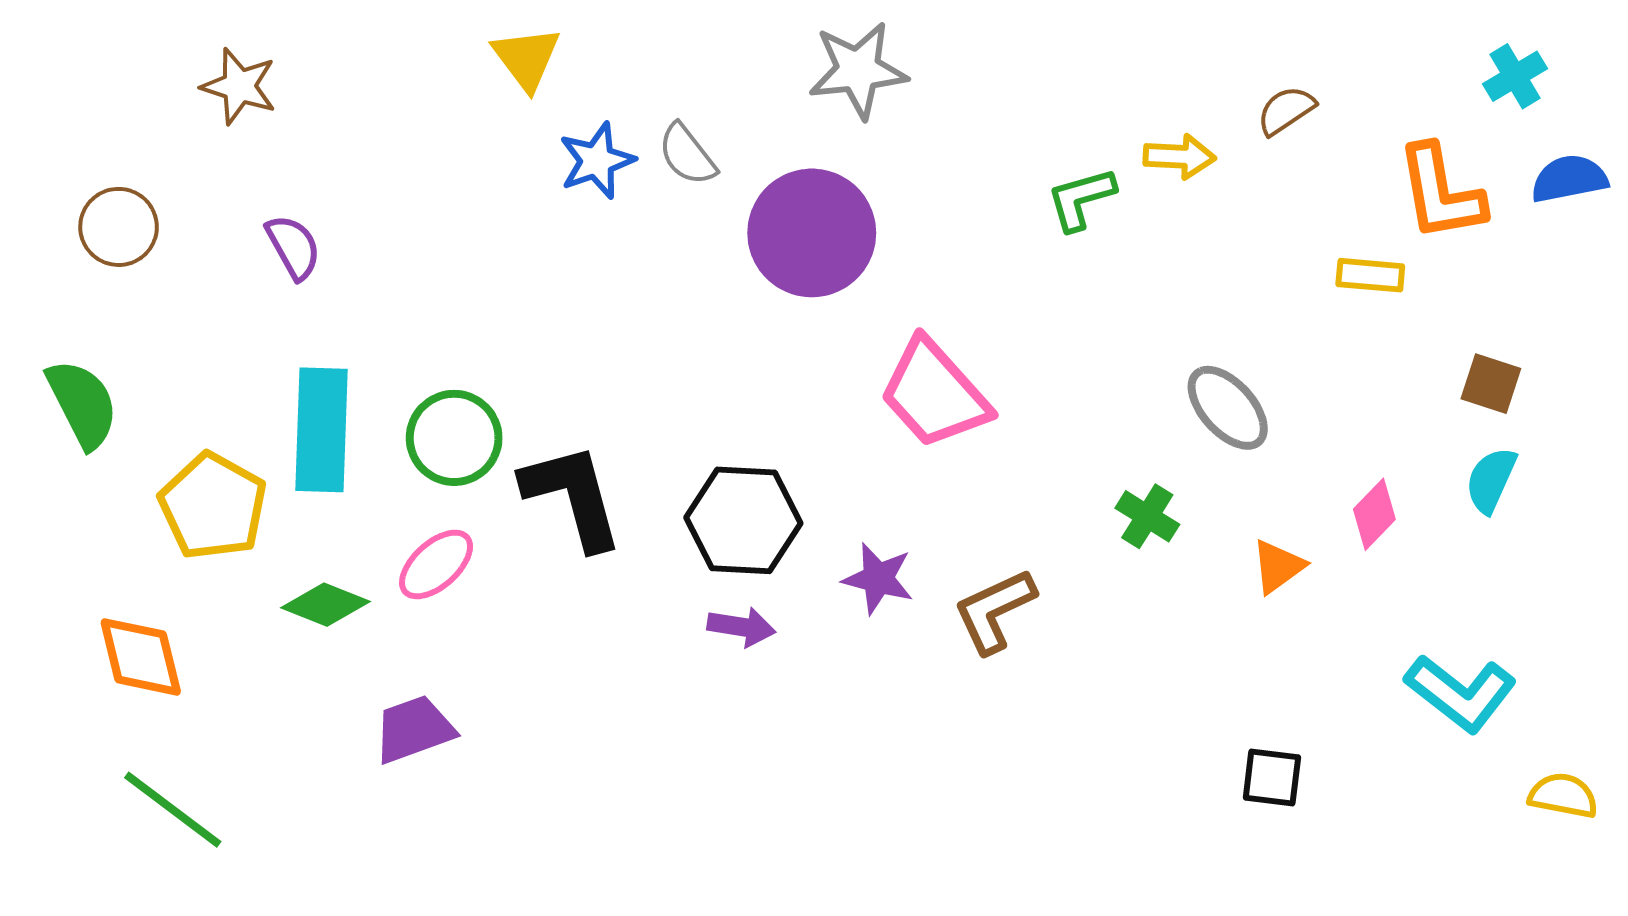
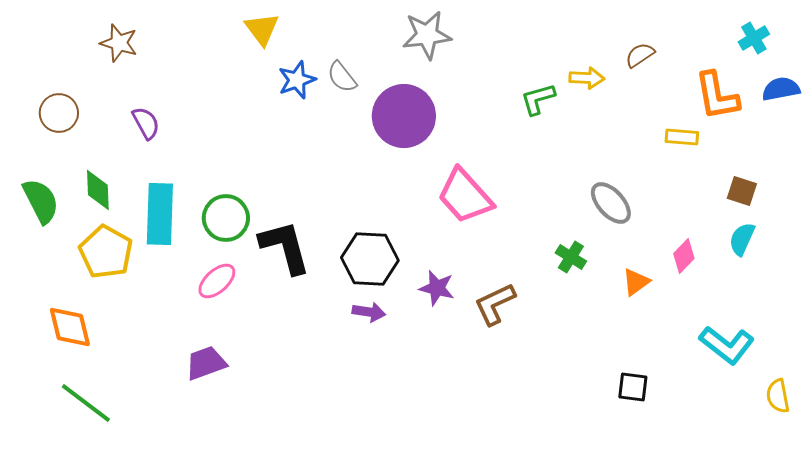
green diamond: (325, 605) -> (98, 190), moved, turned 66
yellow semicircle: (1563, 796) -> (778, 396), turned -112

